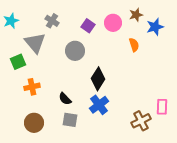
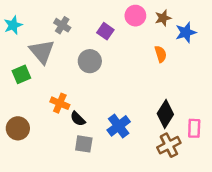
pink circle: (113, 23) -> (135, 16), moved
black diamond: (98, 79) -> (165, 114), moved
orange cross: (32, 87) -> (60, 103), moved, turned 35
brown circle: (34, 123) -> (18, 128), moved

